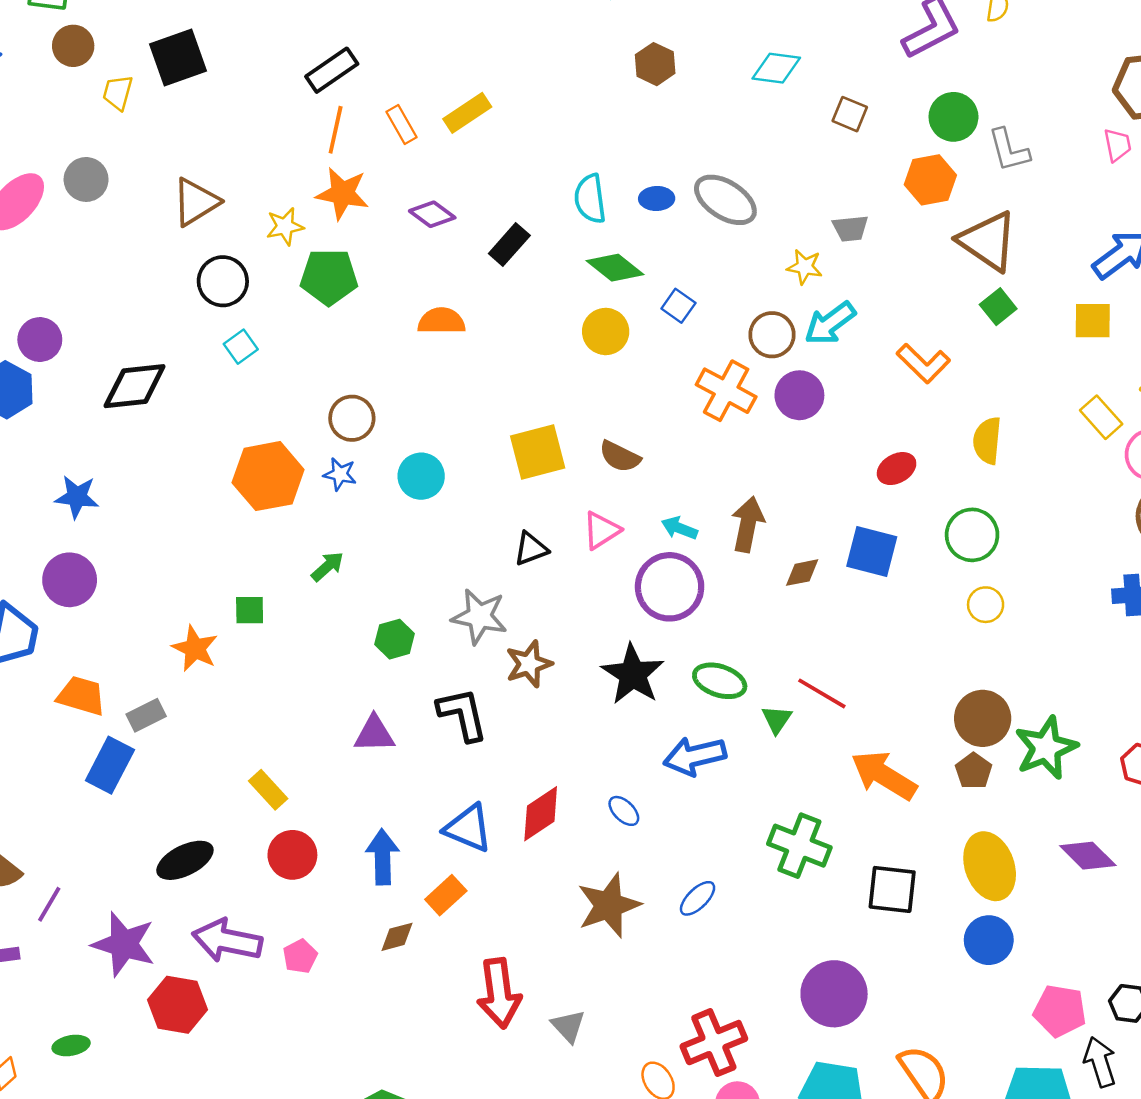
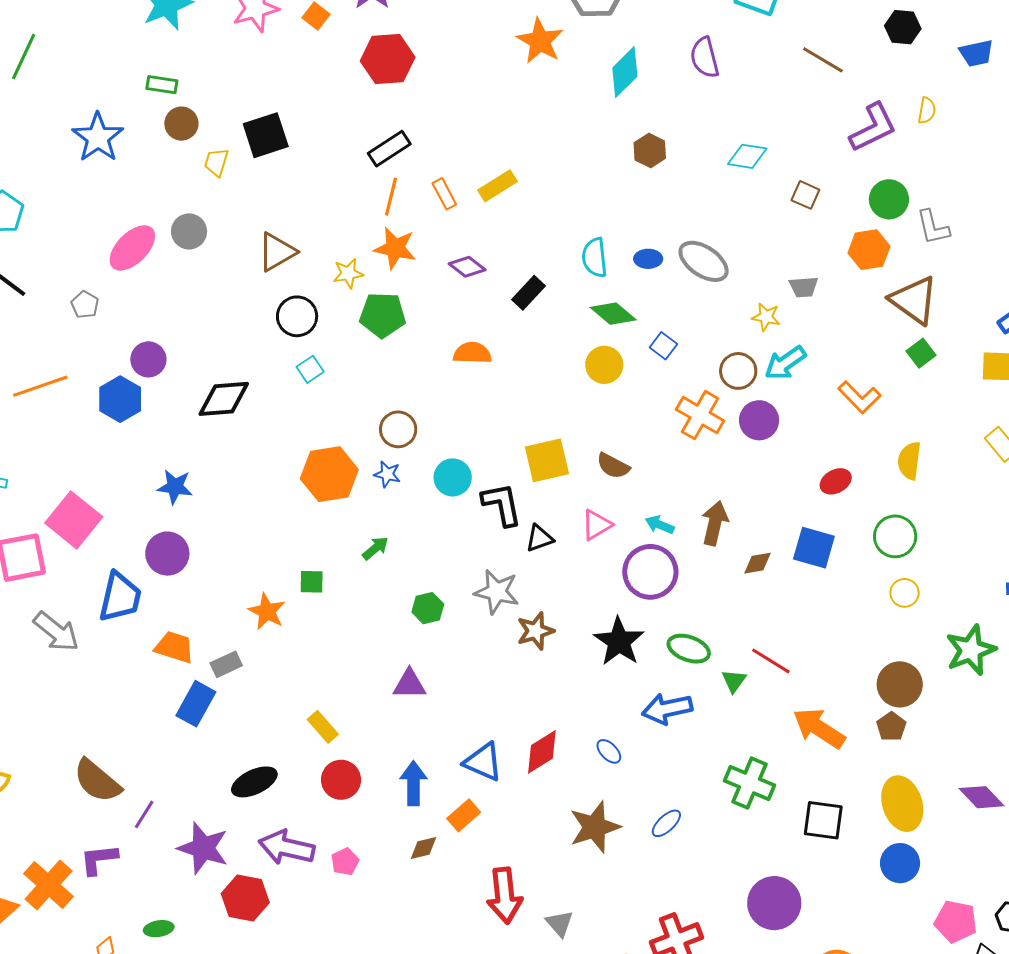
black L-shape: (462, 714) -> (502, 504), moved
green star: (1046, 748) -> (971, 650), moved

